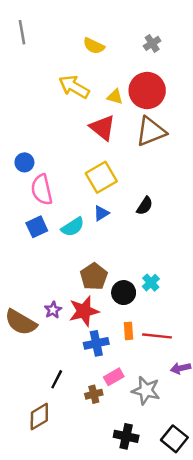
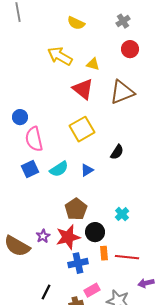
red circle: (147, 90) -> (130, 49), moved, size x0.6
blue triangle: (101, 213) -> (87, 170), moved
black circle: (124, 293) -> (95, 232), moved

